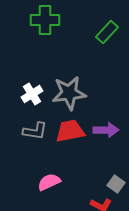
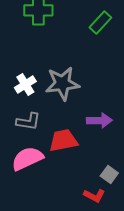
red trapezoid: (70, 131) -> (63, 140), moved
pink semicircle: (49, 182) -> (27, 158), moved, size x1.4

